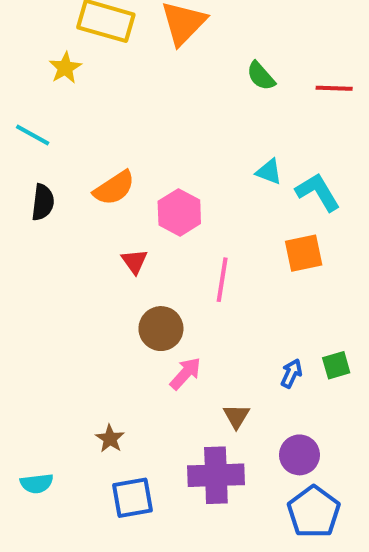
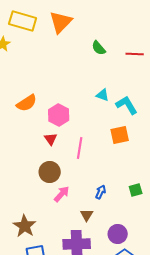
red triangle: (134, 261) -> (51, 139), moved
blue arrow: (291, 373) -> (101, 192), moved
brown star: (110, 439) -> (25, 226), size x1.6

